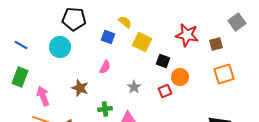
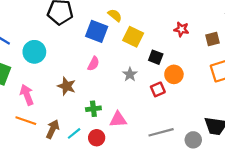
red star: (187, 35) -> (181, 29), size x0.6
blue square: (108, 37) -> (97, 31), size x1.5
cyan circle: (60, 47) -> (34, 52), moved
gray star: (134, 87) -> (130, 74), moved

